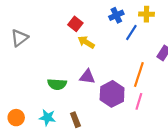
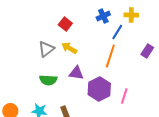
gray triangle: (19, 38) -> (46, 49), moved
yellow arrow: (86, 42) -> (69, 48), moved
orange line: (139, 74) -> (110, 56), moved

